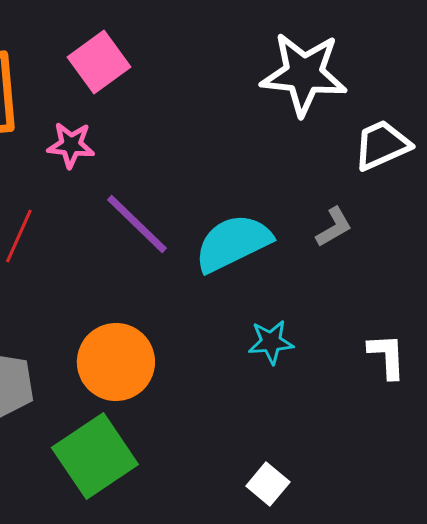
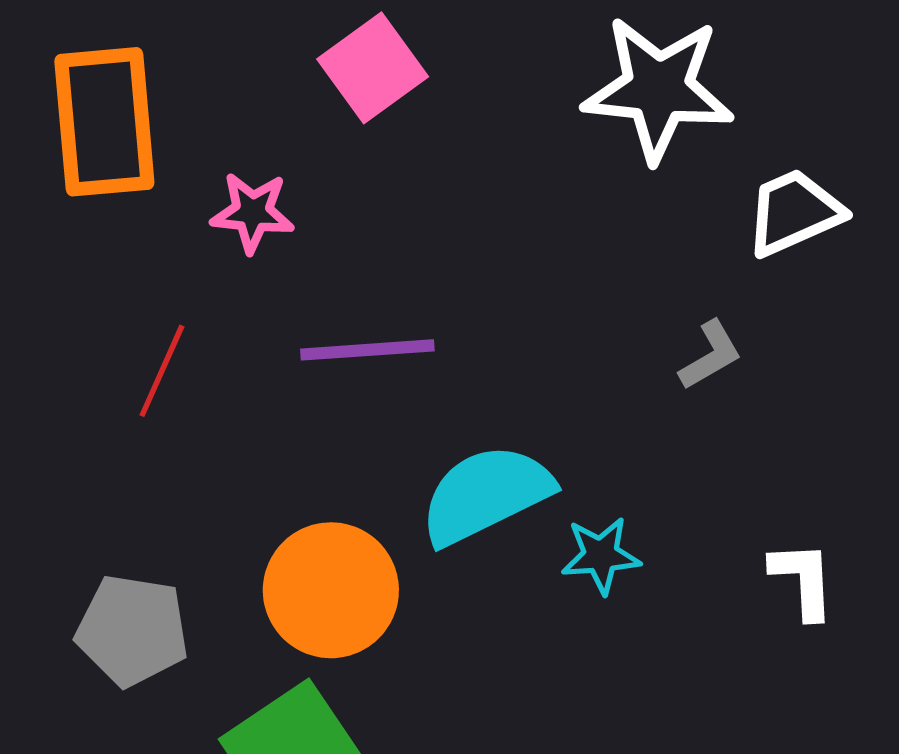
pink square: (99, 62) -> (373, 68), moved
purple line: (137, 224) -> (367, 350), turned -48
cyan semicircle: (233, 243) -> (486, 494), moved

